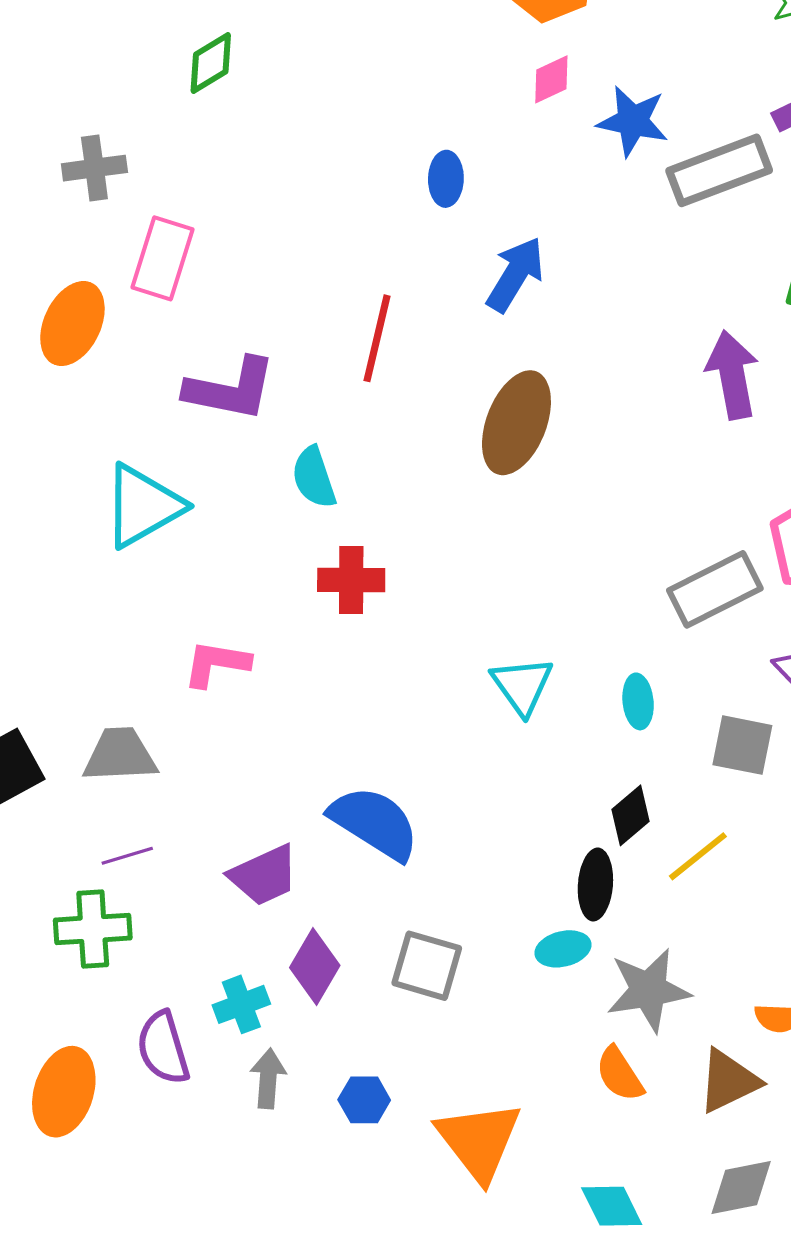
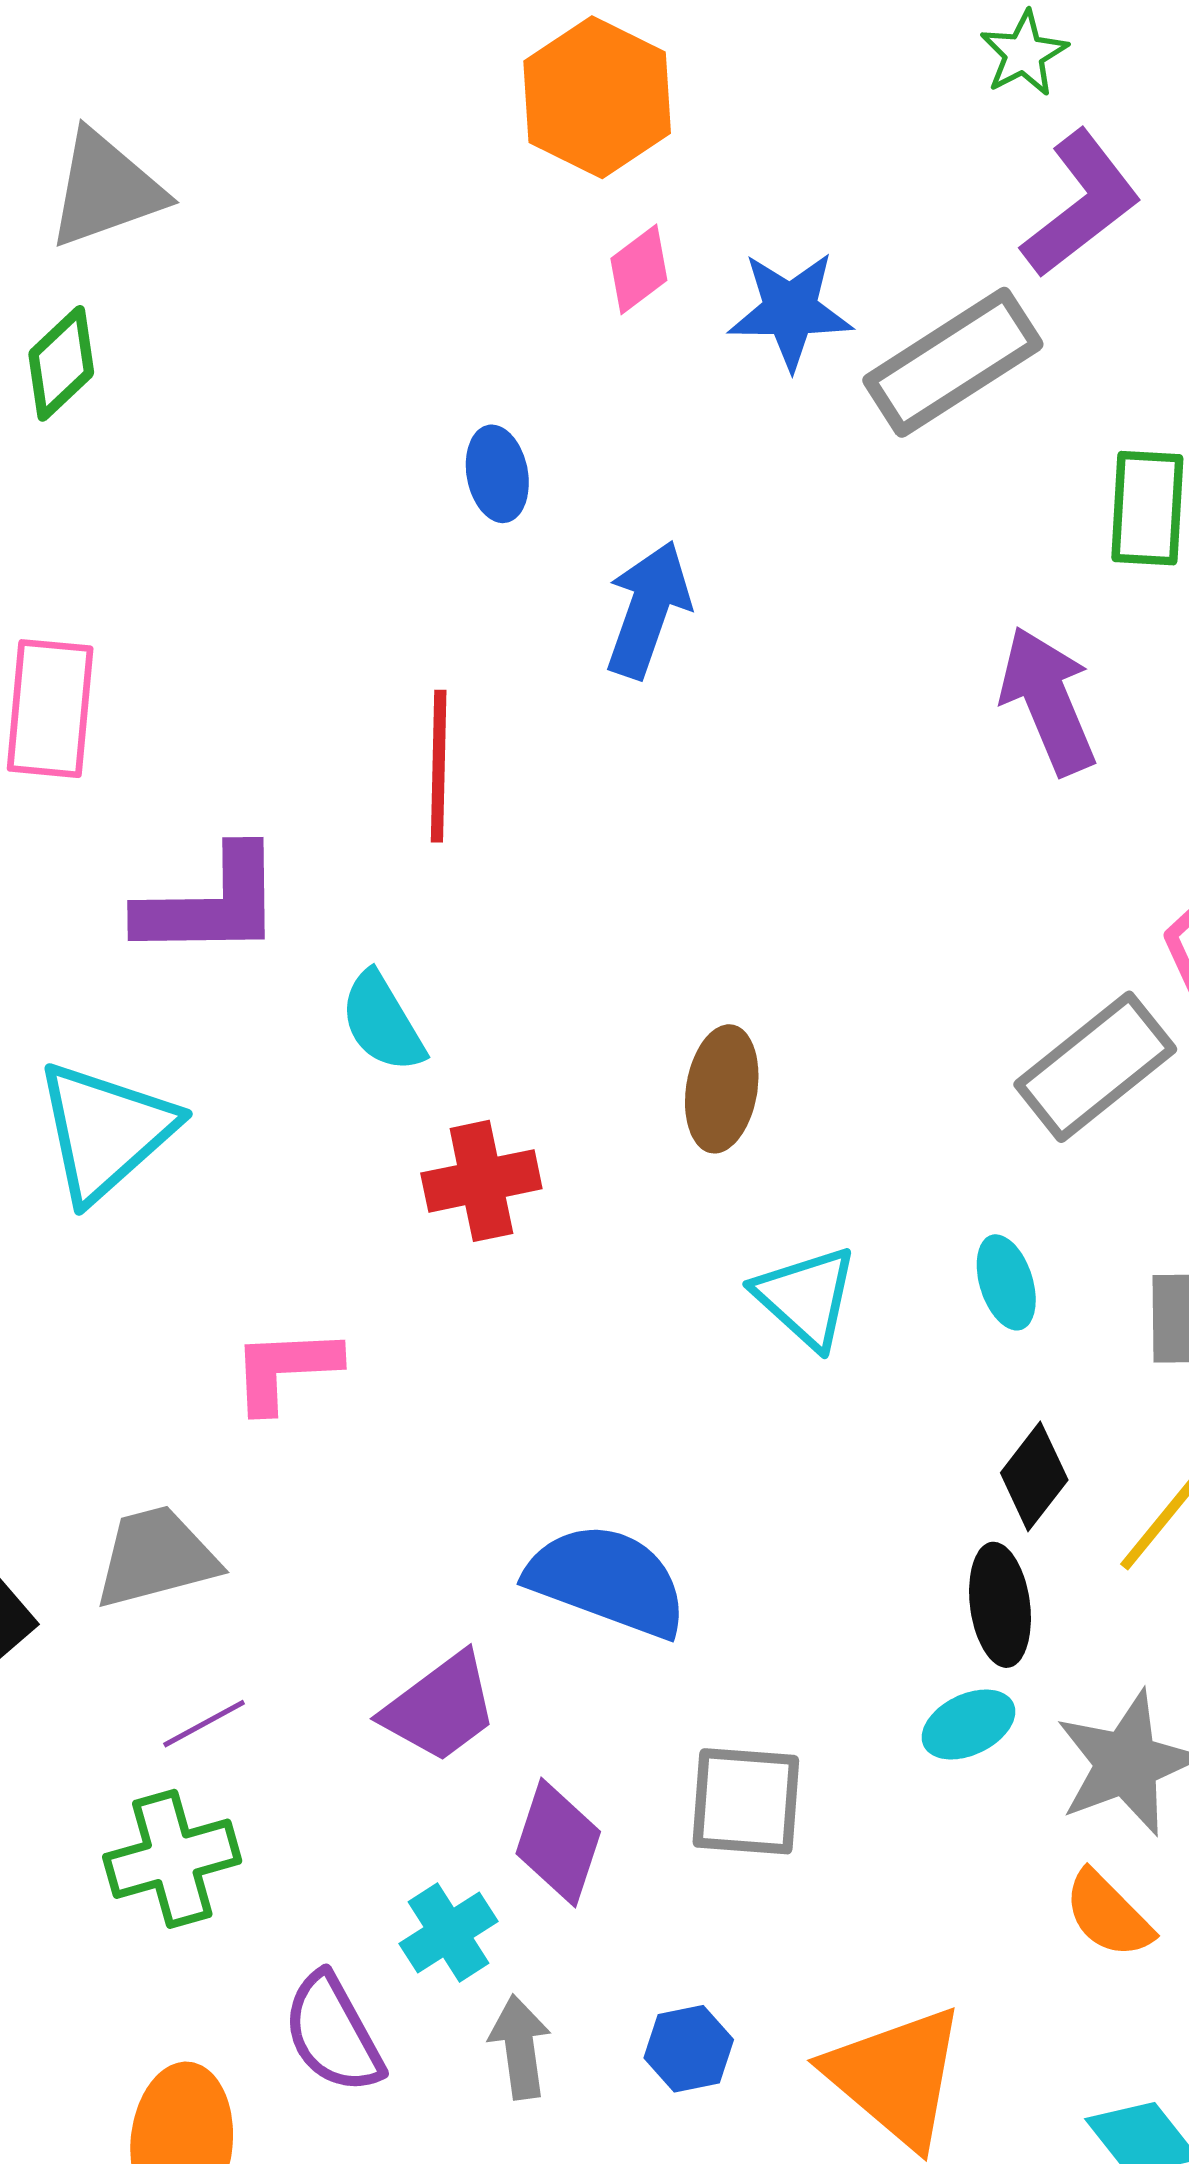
brown ellipse: (516, 423) -> (722, 1089), moved, size x0.7

